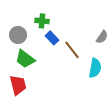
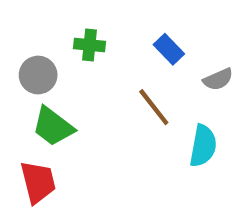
gray semicircle: (102, 37) -> (218, 79), turned 32
blue rectangle: (52, 38) -> (169, 49), moved

